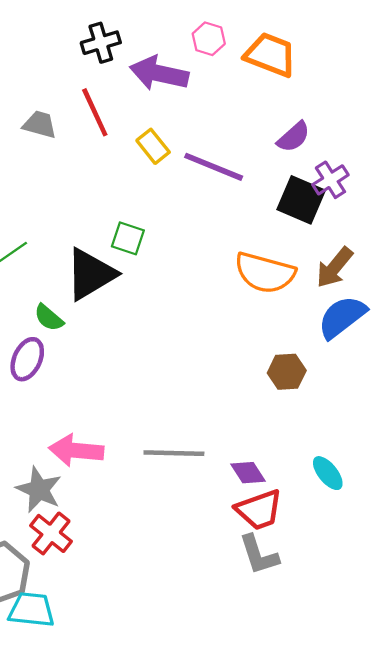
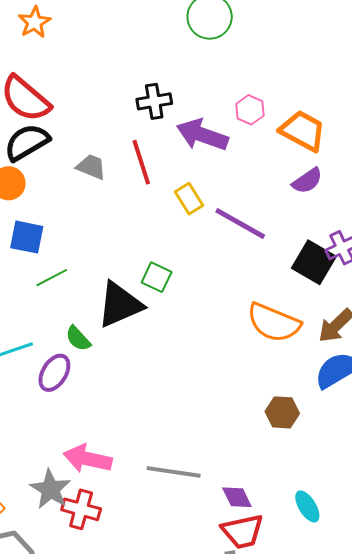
purple semicircle: (294, 137) -> (307, 181), moved
red cross: (51, 533) -> (81, 509), moved, turned -30

